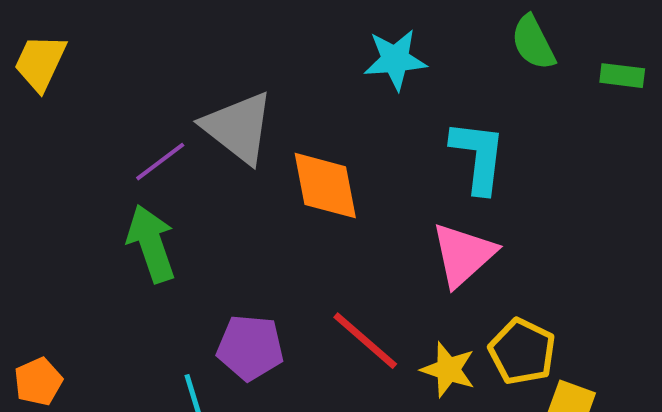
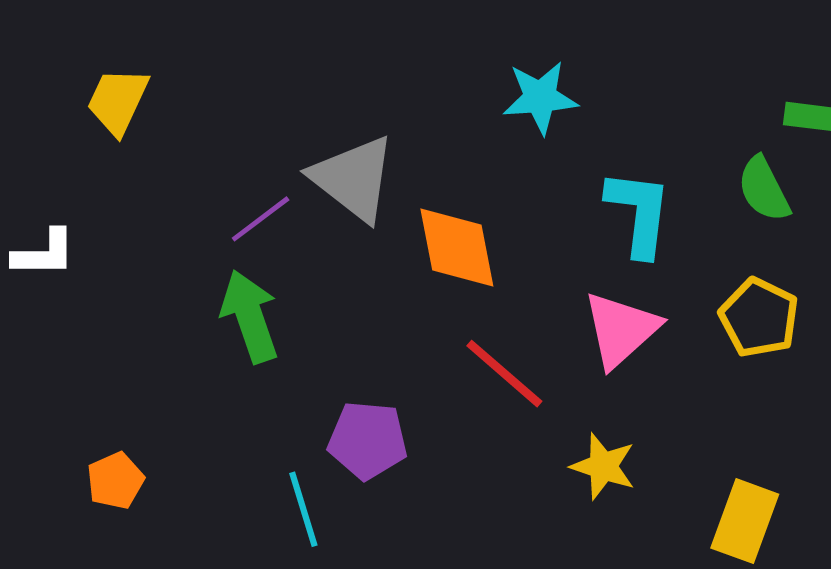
green semicircle: (533, 43) -> (764, 189), moved
red line: (365, 341) -> (504, 374), moved
yellow pentagon: (522, 352) -> (759, 318), moved

